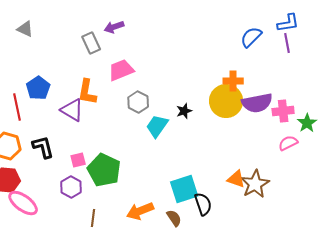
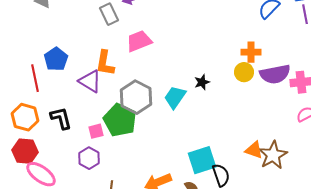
yellow circle: (226, 101) -> (244, 72), size x0.6
gray hexagon: (138, 102) -> (136, 97), moved, size x1.5
green pentagon: (104, 170) -> (120, 120), moved

